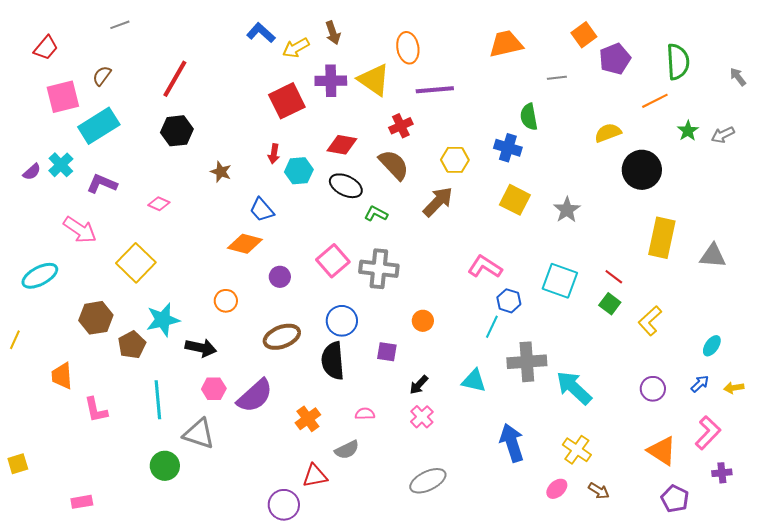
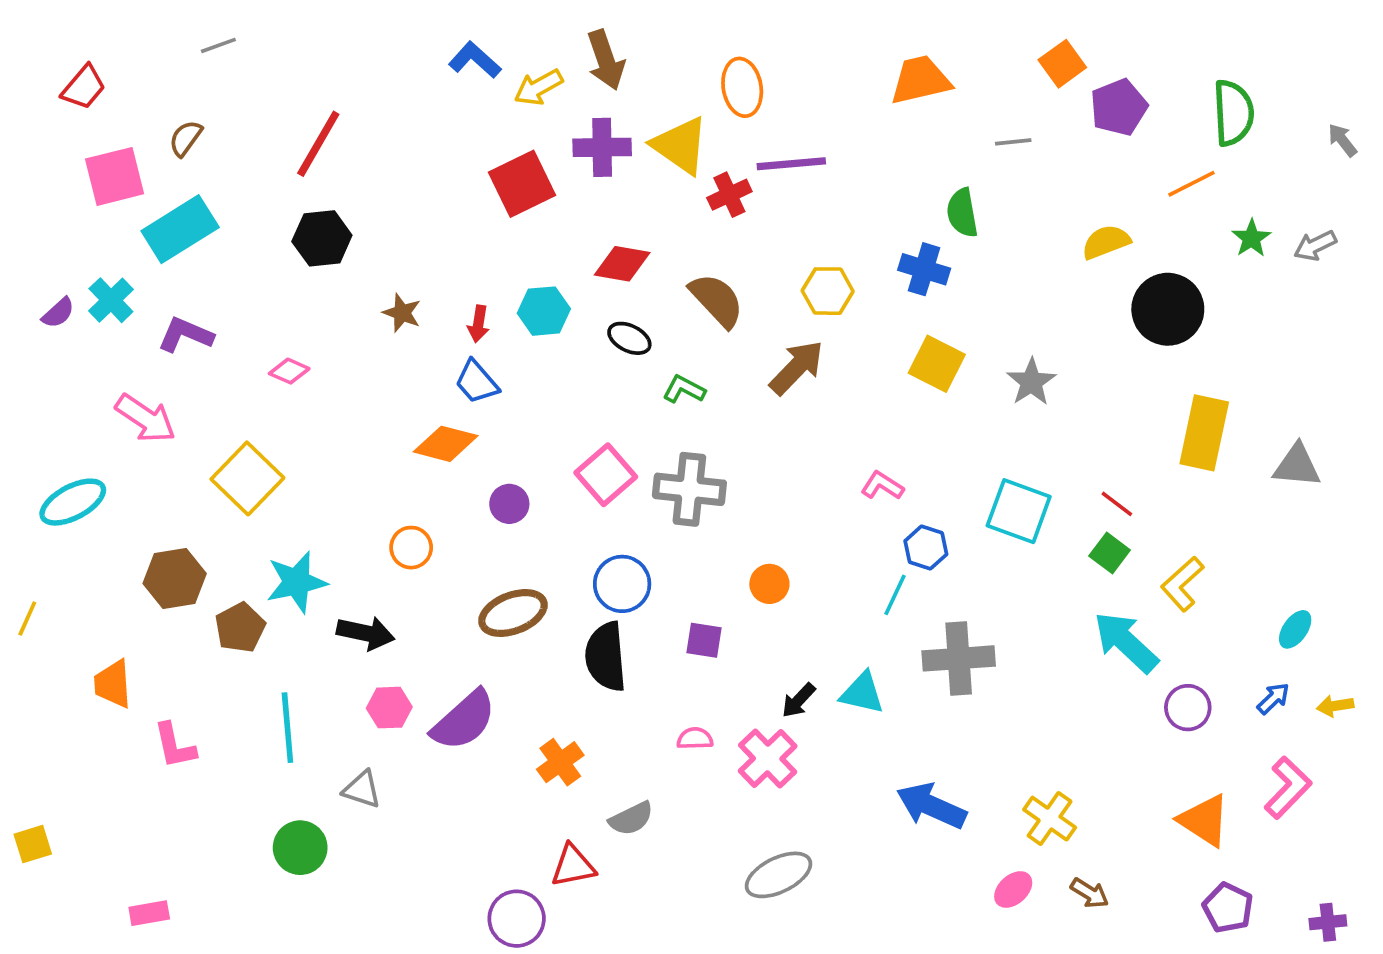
brown arrow: (333, 33) -> (606, 60), size x1.4
red cross: (401, 126) -> (729, 195), moved
red arrow: (274, 154) -> (478, 324), moved
black ellipse: (346, 186) -> (629, 338), size x0.7
pink L-shape: (485, 267) -> (882, 486), size x0.7
black arrow: (419, 385) -> (799, 700), moved
cyan arrow: (574, 388) -> (1126, 642), moved
pink semicircle: (365, 414) -> (695, 739), moved
pink cross: (422, 417) -> (768, 759), size x1.4
gray triangle: (199, 434) -> (362, 789), size x0.7
blue arrow: (512, 443) -> (931, 806), turned -48
purple cross: (722, 473) -> (1328, 922), moved

